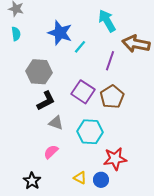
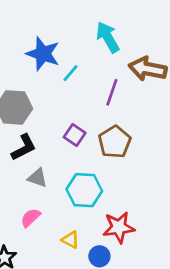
purple square: (83, 92) -> (75, 135), size x0.7
yellow triangle: (80, 178) -> (71, 240), moved

